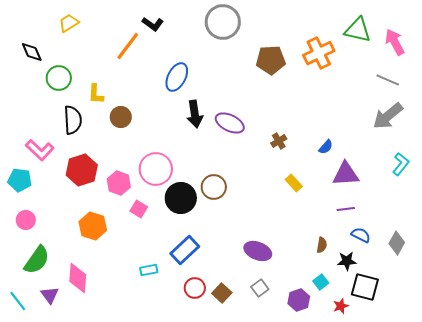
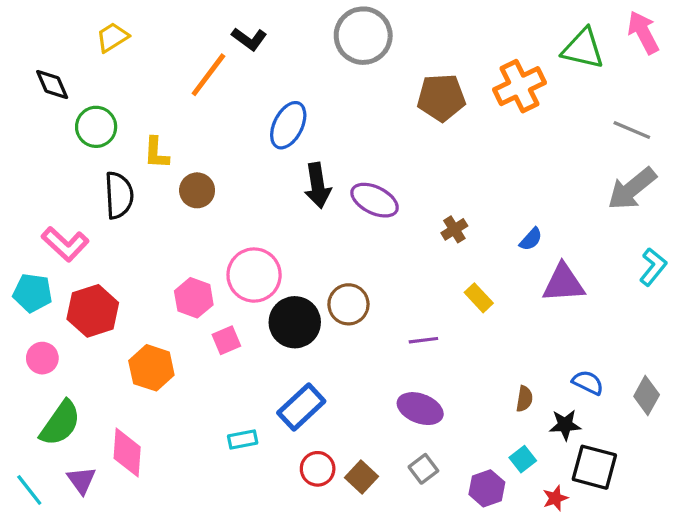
pink arrow: (395, 42) -> (643, 32), moved
red hexagon: (82, 170) -> (93, 311), moved
pink square: (139, 209) -> (226, 340), turned 36
purple line: (346, 209) -> (423, 340), moved

